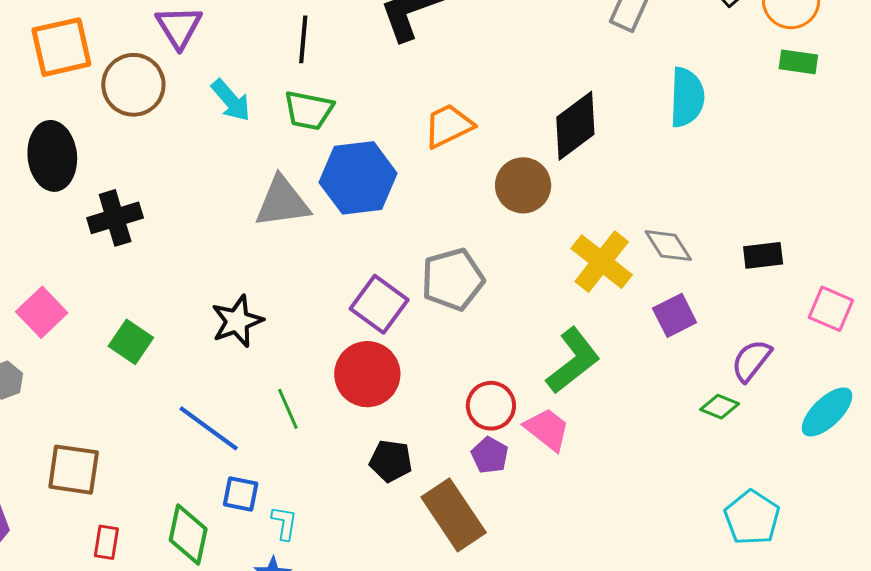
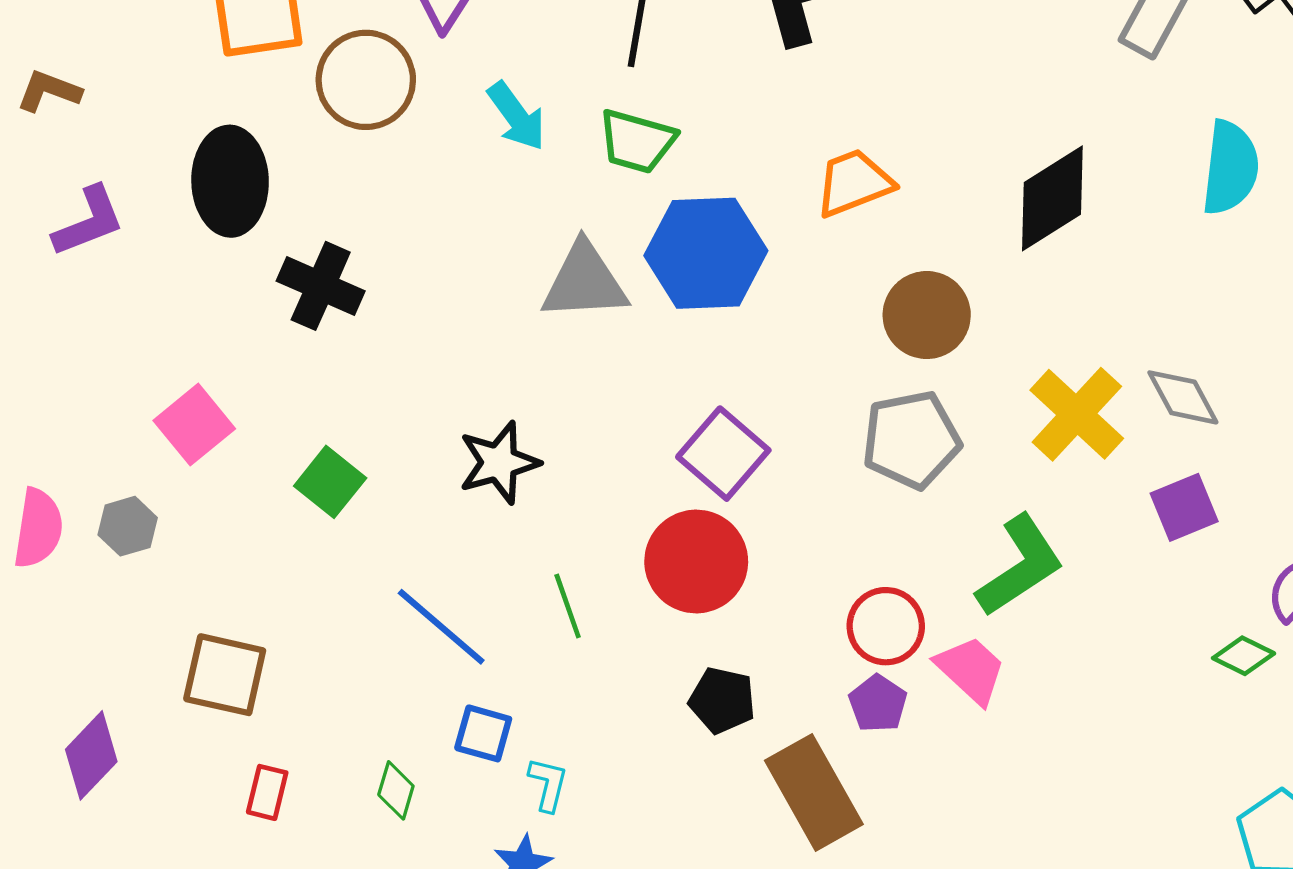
brown circle: (523, 185) -> (927, 315), moved
black cross: (115, 218) -> (321, 286), turned 36
gray pentagon: (453, 279) -> (911, 440), moved
green diamond: (188, 534) -> (396, 790), size x0.6

